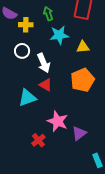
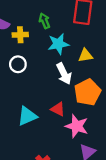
white arrow: (44, 63) -> (64, 74), moved
red triangle: (46, 85) -> (58, 109), moved
pink star: (57, 121) -> (77, 126), moved

